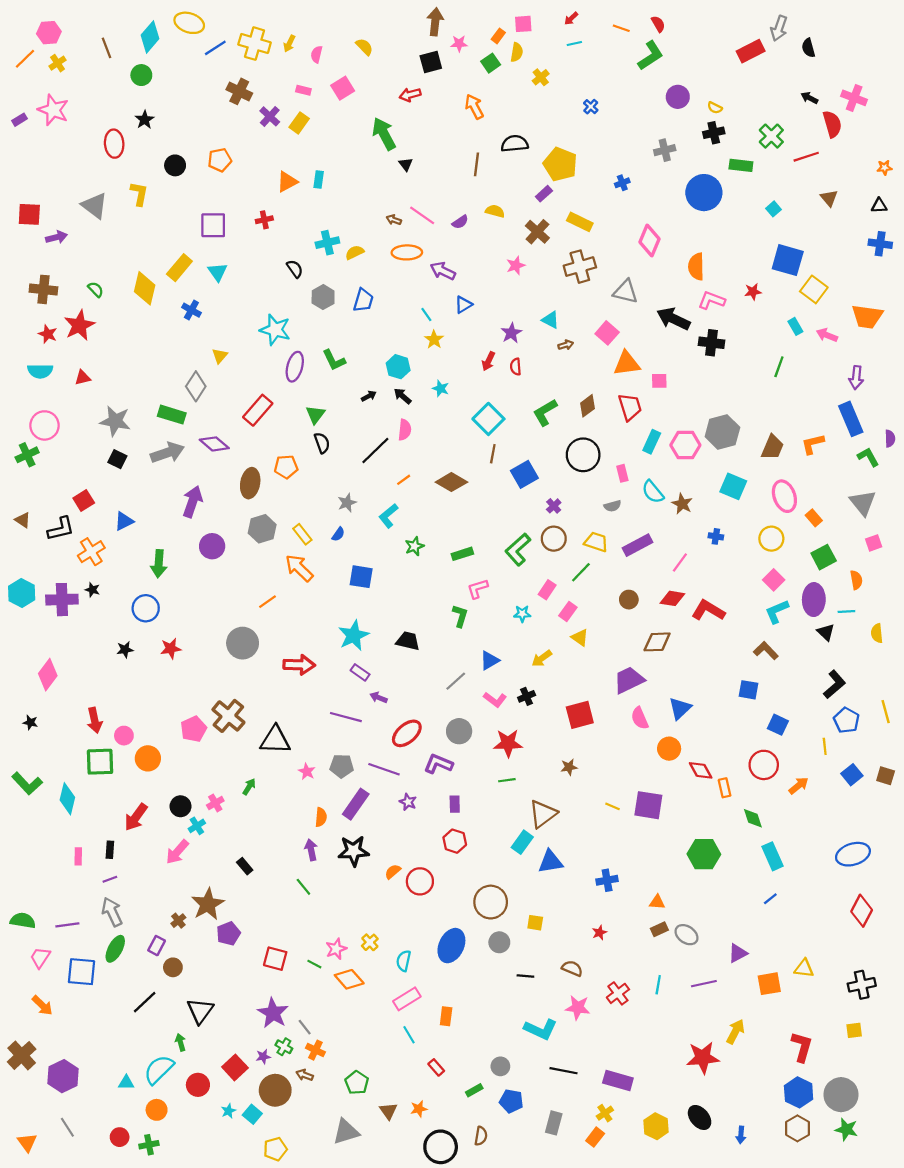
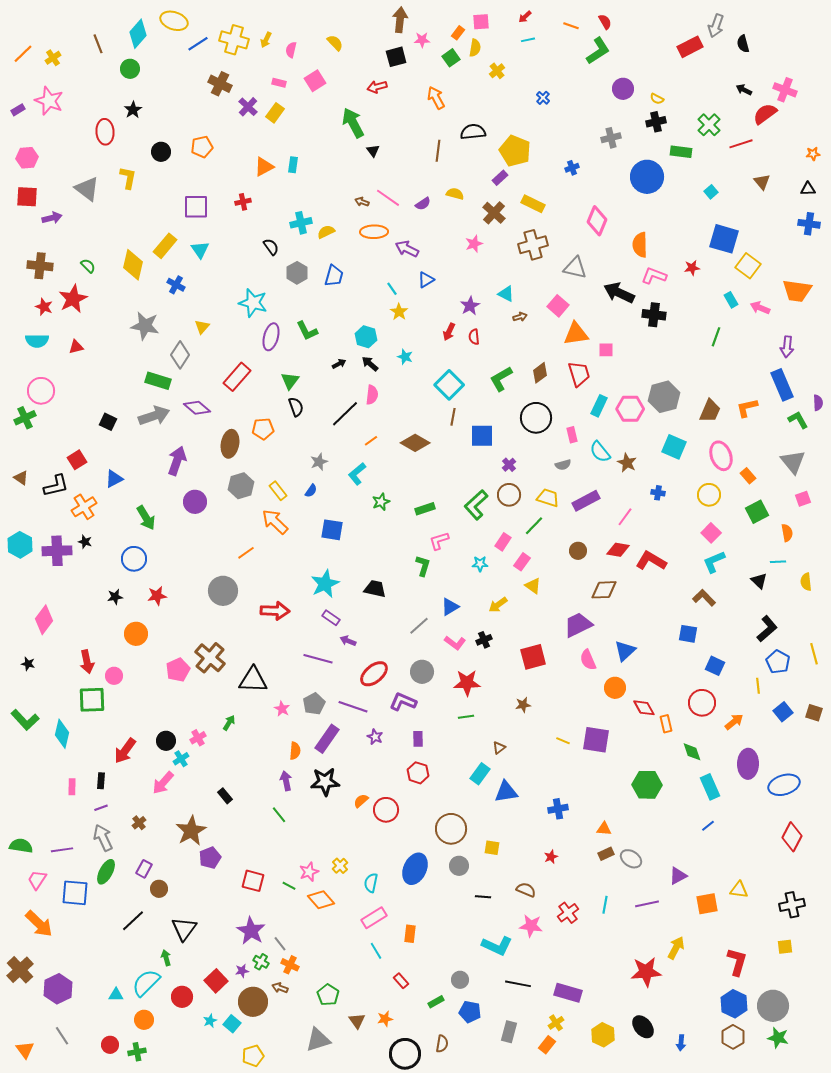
pink hexagon: (49, 33) -> (27, 158), moved
red semicircle: (832, 124) -> (765, 114), turned -110
gray star: (115, 421) -> (145, 326), moved
blue square: (524, 474) -> (482, 436), turned 30
green arrow: (159, 564) -> (146, 518), turned -35
purple ellipse: (814, 600) -> (748, 764), moved
orange circle: (148, 758) -> (136, 634), moved
gray pentagon: (342, 766) -> (314, 704), turned -30
brown triangle: (543, 814) -> (499, 748), size x0.5
brown cross: (178, 921) -> (139, 823), moved
orange arrow: (42, 1005) -> (39, 924), size x1.4

